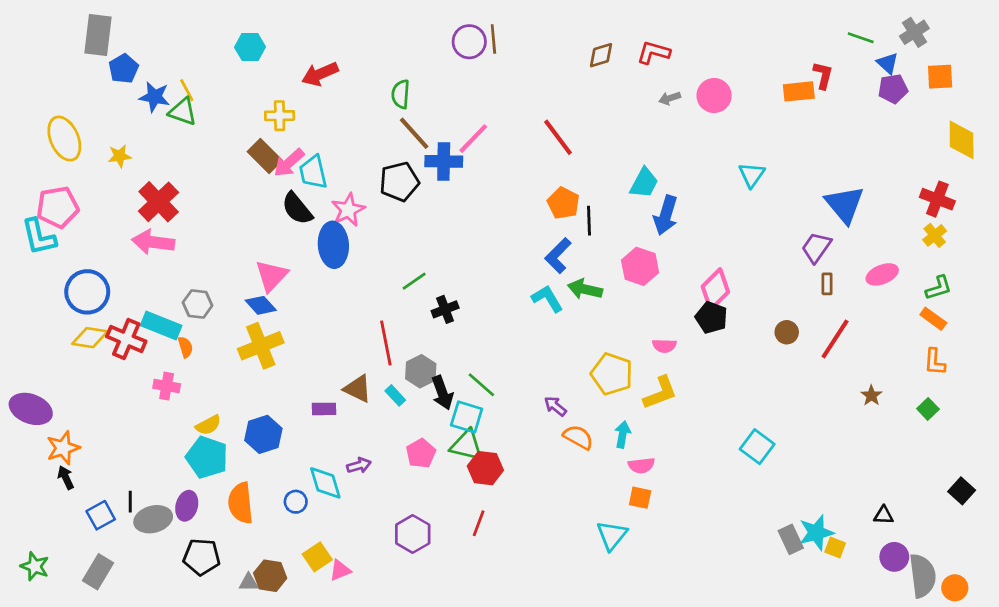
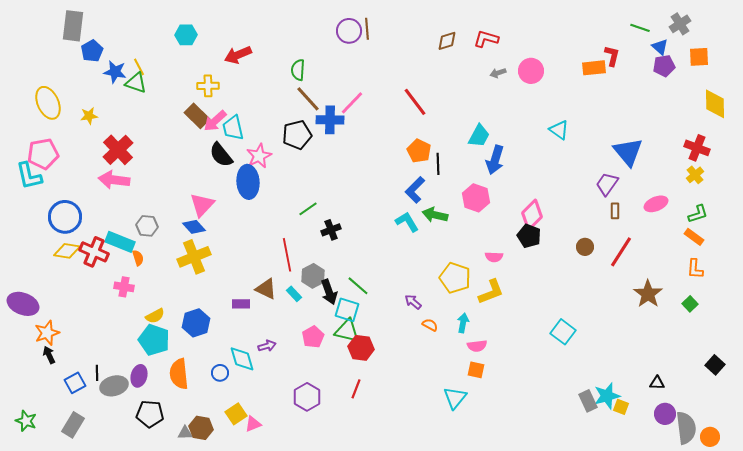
cyan triangle: (752, 175) -> (559, 130), turned -30
brown star: (871, 395) -> (648, 294), size x1.8
orange semicircle: (578, 437) -> (430, 325), size x0.7

